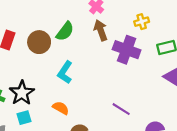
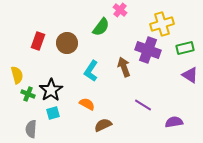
yellow cross: (142, 22) -> (162, 24), size x1.6
brown arrow: (101, 30) -> (124, 67), moved
green semicircle: (65, 31) -> (101, 27), moved

